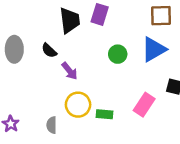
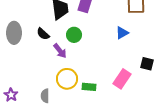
blue triangle: (154, 49) -> (122, 33), moved, size x0.6
green circle: (118, 54) -> (74, 35), moved

